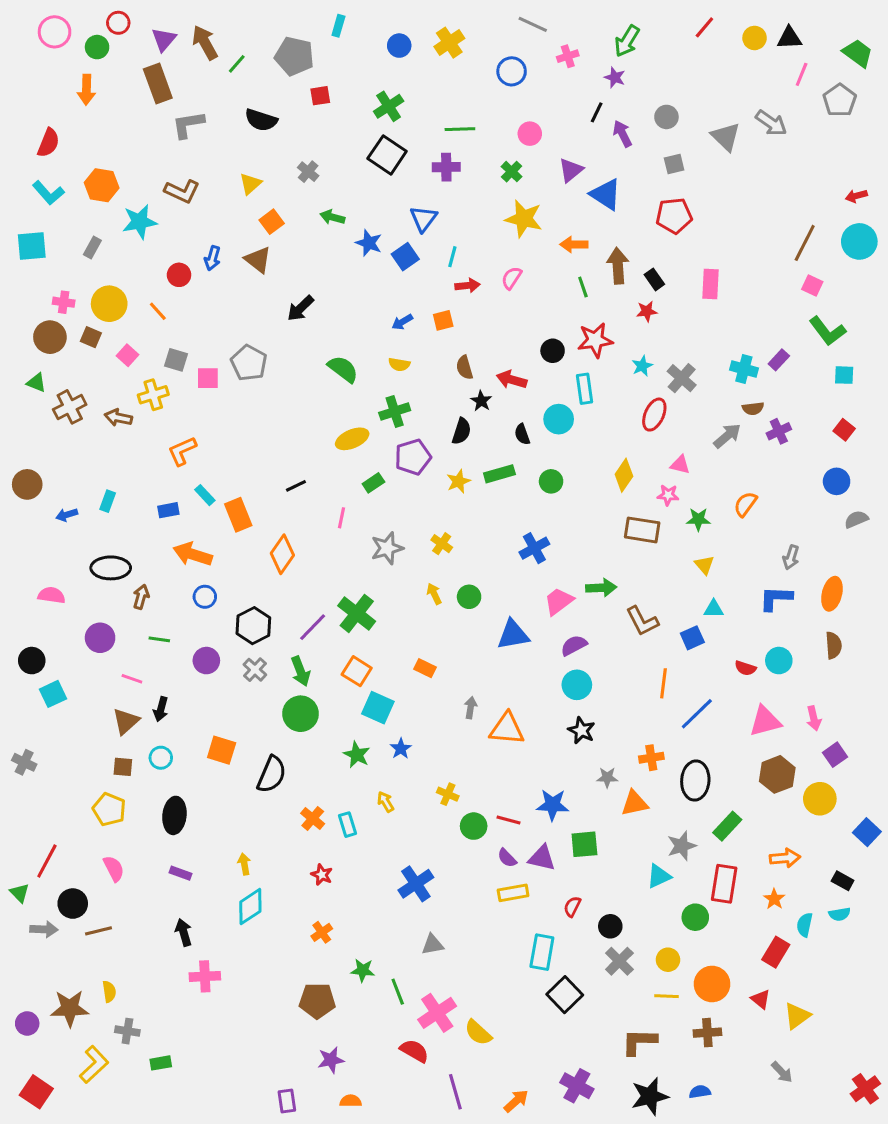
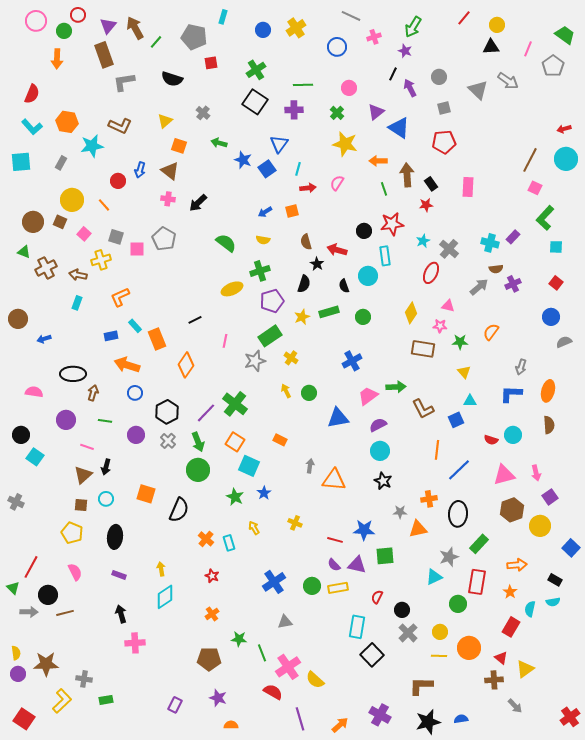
black triangle: (789, 38) -> (491, 47), moved
orange square: (272, 222) -> (179, 146), turned -35
pink cross: (64, 302) -> (168, 199), moved
green L-shape: (827, 331) -> (545, 218), turned 80
green rectangle: (373, 483) -> (270, 336), moved, size x1.6
cyan rectangle: (108, 501) -> (77, 303), moved
cyan square: (53, 694) -> (35, 457), turned -30
green circle: (474, 826) -> (312, 586), moved
yellow semicircle: (109, 992) -> (16, 653), moved
brown cross: (707, 1033) -> (494, 680), moved
purple star: (331, 1060) -> (218, 698), turned 30
purple rectangle: (287, 1101) -> (175, 705), moved, turned 35

